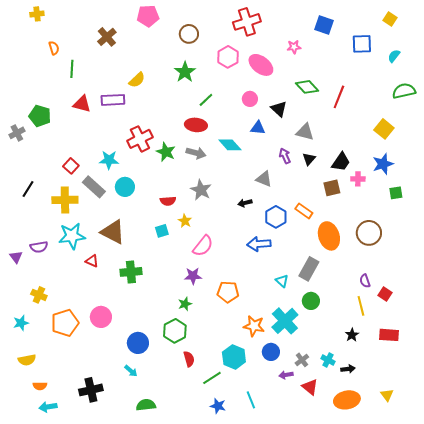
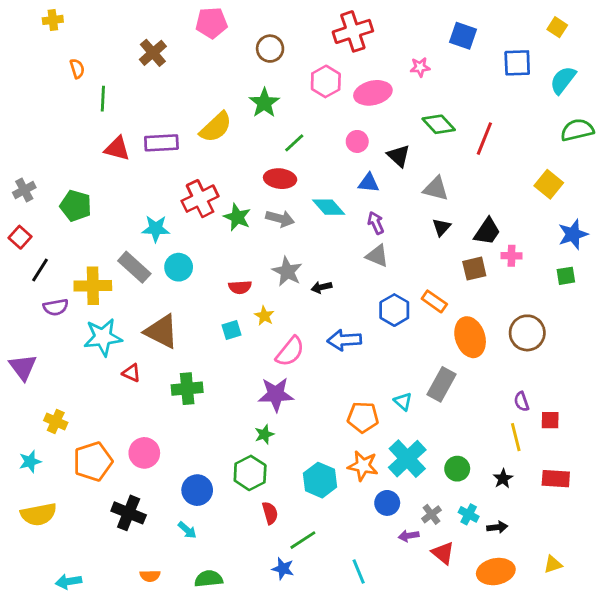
cyan semicircle: (394, 56) -> (563, 80), size x1.5
pink ellipse: (261, 65) -> (373, 93), turned -50
yellow semicircle: (137, 80) -> (216, 127), moved, size x1.4
green pentagon: (40, 116) -> (76, 206), moved
purple arrow: (285, 156) -> (376, 223), moved
blue star: (383, 164) -> (573, 234), moved
red square: (71, 166) -> (20, 237), moved
black arrow: (245, 203) -> (321, 287), moved
blue arrow: (259, 244) -> (344, 340), moved
purple semicircle: (39, 247) -> (56, 307), moved
purple triangle: (16, 257) -> (23, 367), size x1.5
purple star: (193, 276) -> (276, 394), size x1.4
orange pentagon: (228, 292) -> (363, 417), moved
red square: (385, 294) -> (550, 420), turned -32
green circle: (311, 301) -> (457, 469), moved
cyan hexagon: (234, 357) -> (320, 480), moved
yellow semicircle: (27, 360) -> (39, 514), size x1.4
orange semicircle: (40, 386) -> (150, 576), moved
black cross: (91, 390) -> (129, 513), moved, turned 35
yellow triangle: (387, 395) -> (553, 564), turned 48
blue star: (218, 406) -> (283, 569), moved

